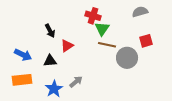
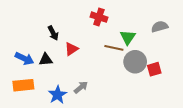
gray semicircle: (140, 12) -> (160, 27), moved
green triangle: (102, 29) -> (128, 37), moved
red square: (146, 41) -> (154, 69), moved
black triangle: (50, 61) -> (46, 60), moved

